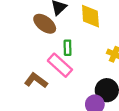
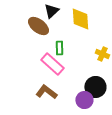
brown L-shape: (36, 80) -> (46, 92), moved

